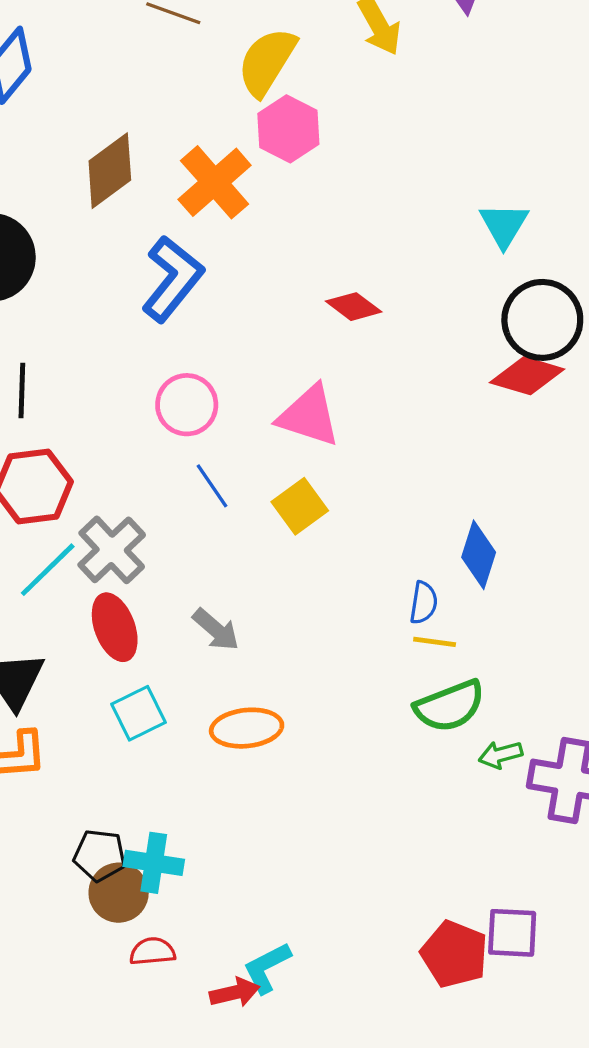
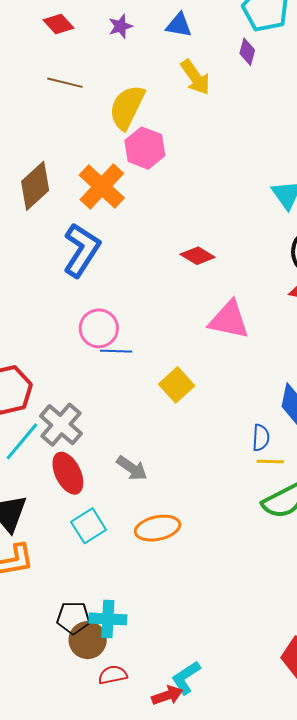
pink triangle: (309, 416) -> (229, 320), moved
blue line: (212, 486) -> (116, 351), moved, turned -48

